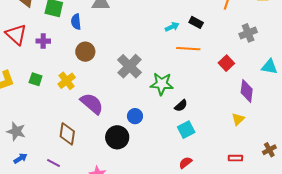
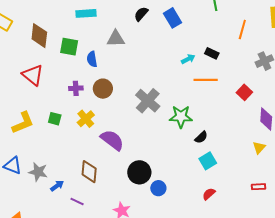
purple cross: (43, 41) -> (76, 88), moved
blue circle: (135, 116) -> (158, 188), moved
blue arrow: (20, 158) -> (57, 186), moved

